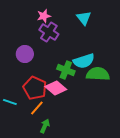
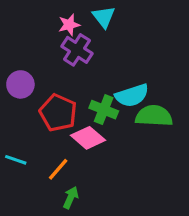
cyan triangle: (84, 18) -> (104, 17), moved
purple circle: (25, 54) -> (20, 84), moved
red pentagon: (35, 88) -> (58, 113), moved

